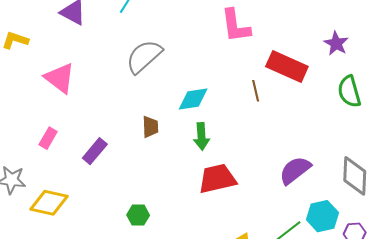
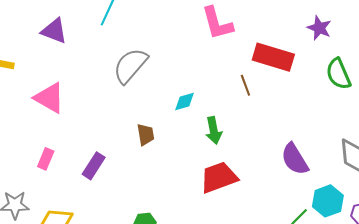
cyan diamond: (193, 99) -> (184, 101), size x0.7
green arrow: (202, 136) -> (214, 130), moved
purple semicircle: (295, 170) -> (295, 159), turned -76

